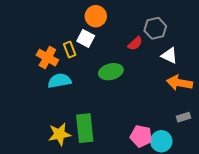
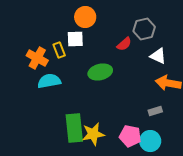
white square: (86, 38) -> (75, 39), turned -30
gray rectangle: (183, 117) -> (155, 111), moved
yellow star: (59, 134) -> (93, 134), moved

